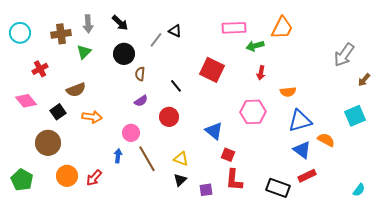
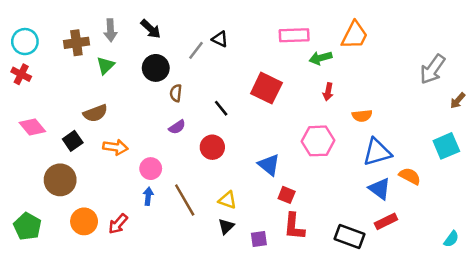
red cross: (40, 69) -> (21, 74), moved, turned -35
pink circle: (131, 133) -> (151, 169), moved

